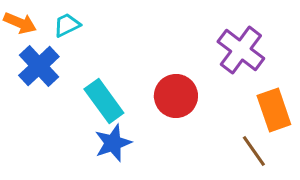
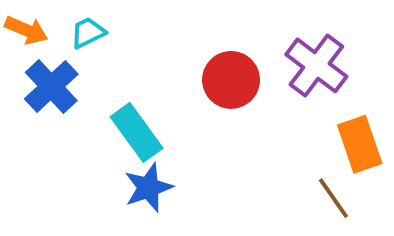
red circle: (176, 96) -> (231, 80), moved

